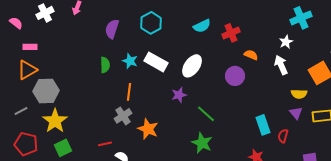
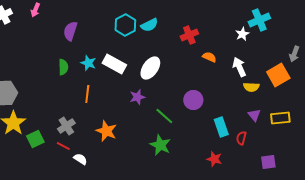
cyan hexagon: (151, 23) -> (125, 25), moved
cyan semicircle: (202, 26) -> (149, 25), moved
white star: (286, 42) -> (242, 34), moved
purple circle: (235, 76) -> (193, 100), moved
yellow semicircle: (299, 94) -> (251, 87), moved
gray cross: (123, 116) -> (66, 126), moved
red line: (105, 144) -> (63, 146), turned 40
green square: (63, 148) -> (35, 139), moved

